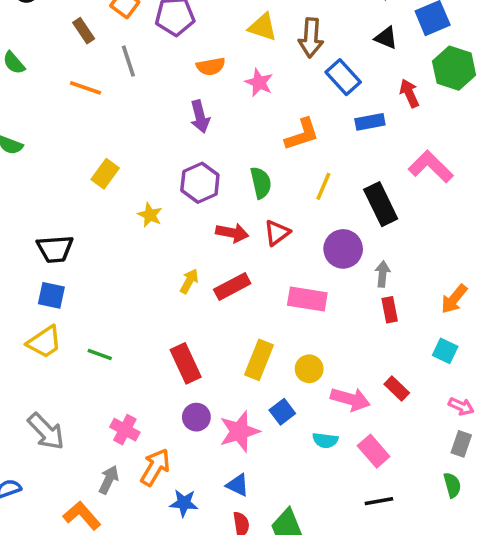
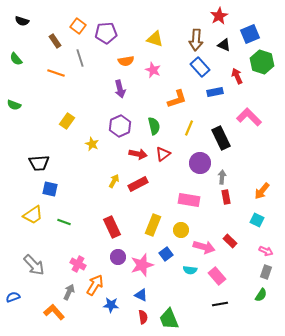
brown arrow: (311, 38) -> (196, 40), moved
blue square: (51, 295) -> (50, 189), moved
pink rectangle: (307, 299) -> (189, 200), moved
green semicircle: (452, 485) -> (261, 295), turned 48

